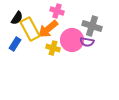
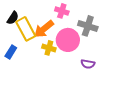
pink cross: (57, 11) -> (62, 11), moved
purple semicircle: (87, 42) -> (88, 64), moved
blue rectangle: (15, 44) -> (11, 52), moved

